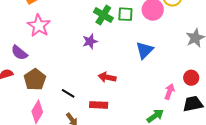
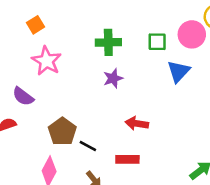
green cross: (103, 15) -> (108, 42), moved, turned -30
blue triangle: (145, 50) -> (179, 71), moved
brown pentagon: (35, 80) -> (62, 132), moved

